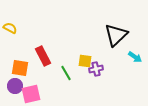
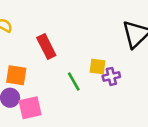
red rectangle: (43, 56) -> (46, 46), moved

